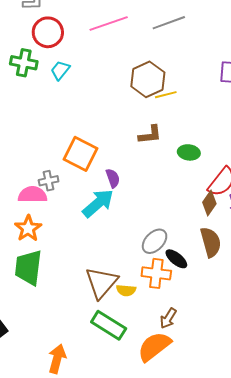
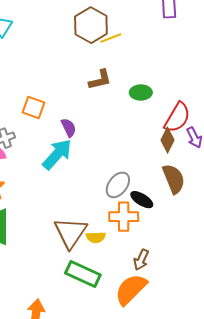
orange square: (80, 154) -> (33, 108), size x0.7

